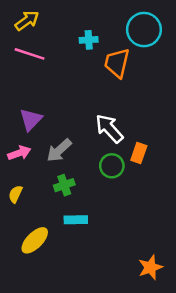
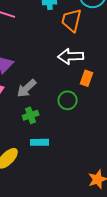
white arrow: (109, 129) -> (71, 56), moved, turned -50
orange rectangle: (139, 153) -> (87, 78), moved

